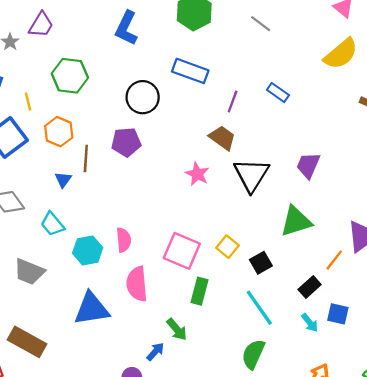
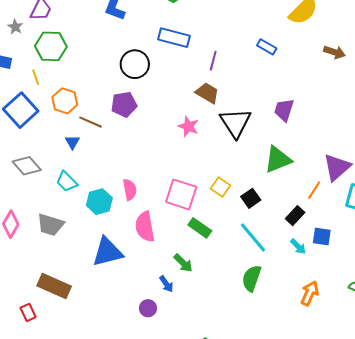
green hexagon: (70, 76) -> (51, 46), moved
blue rectangle: (278, 93) -> (267, 47), moved
brown line: (86, 159) -> (90, 122), turned -65
green rectangle: (200, 291) -> (200, 228), turned -65
blue arrow: (155, 352) -> (166, 284), turned 108

